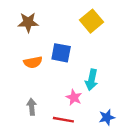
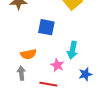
orange semicircle: (33, 62) -> (28, 54), moved
blue star: (107, 117) -> (85, 74), moved

